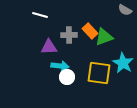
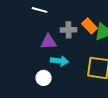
white circle: (67, 77) -> (44, 78), moved

